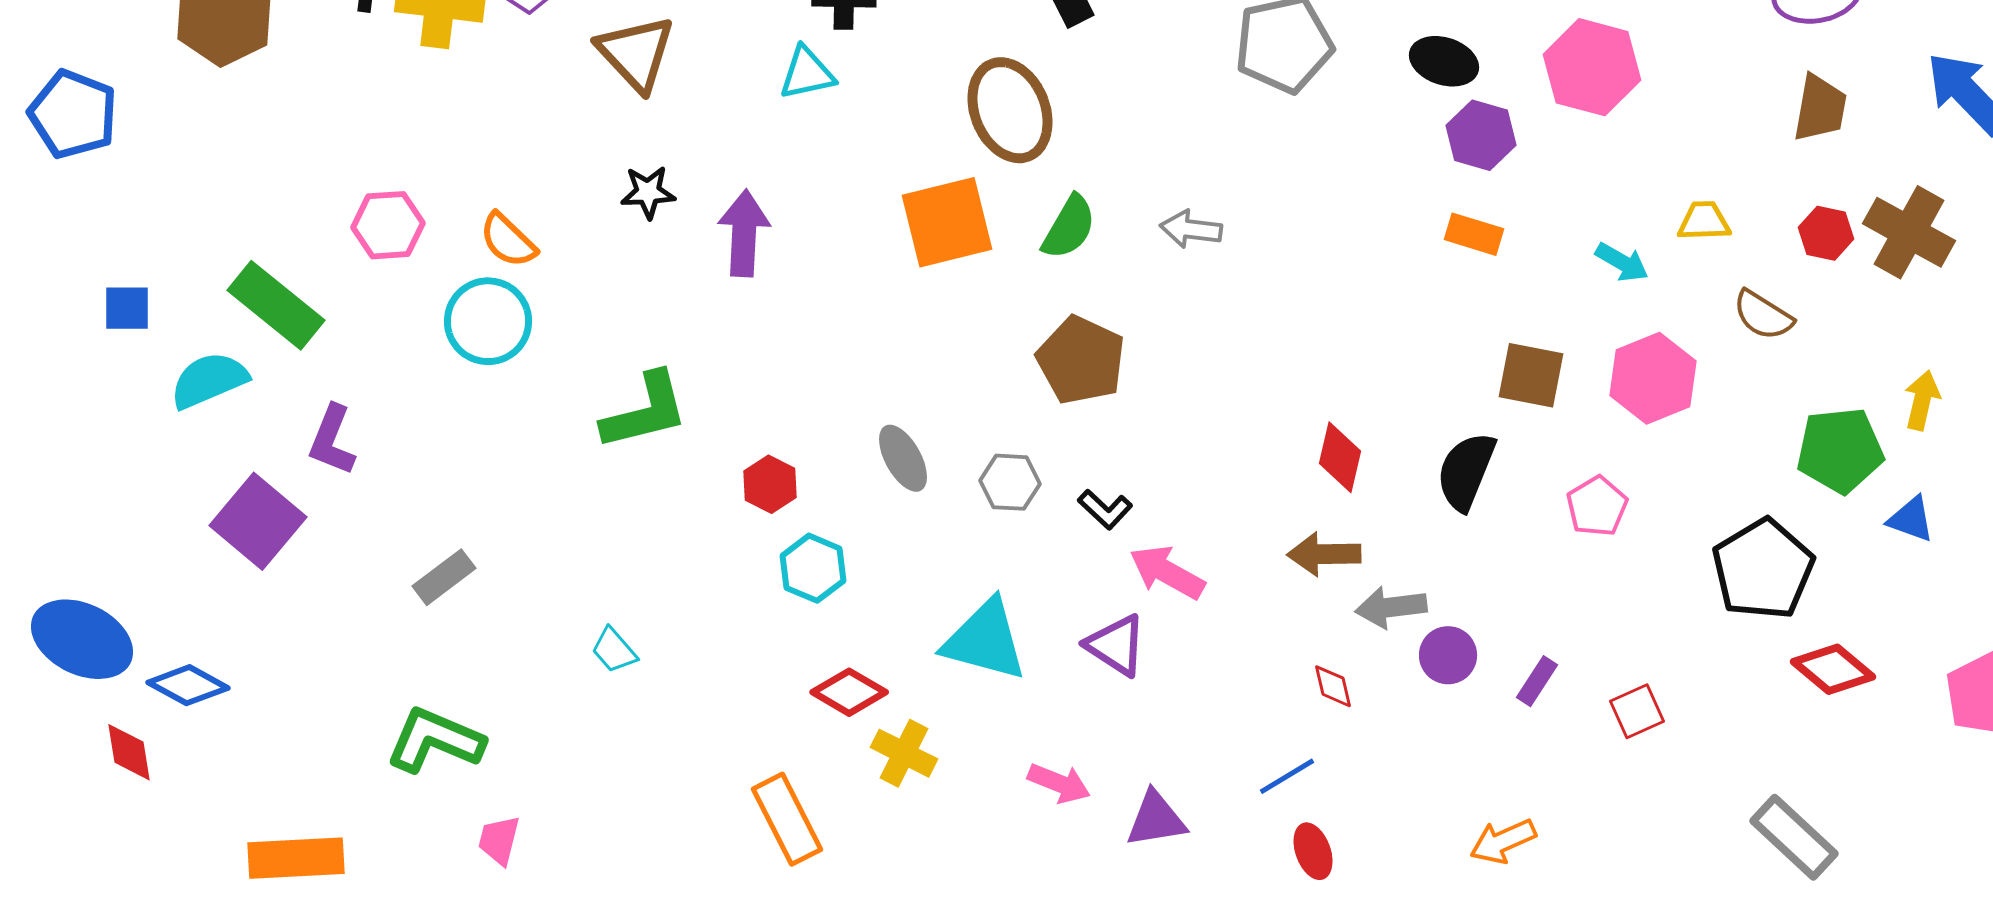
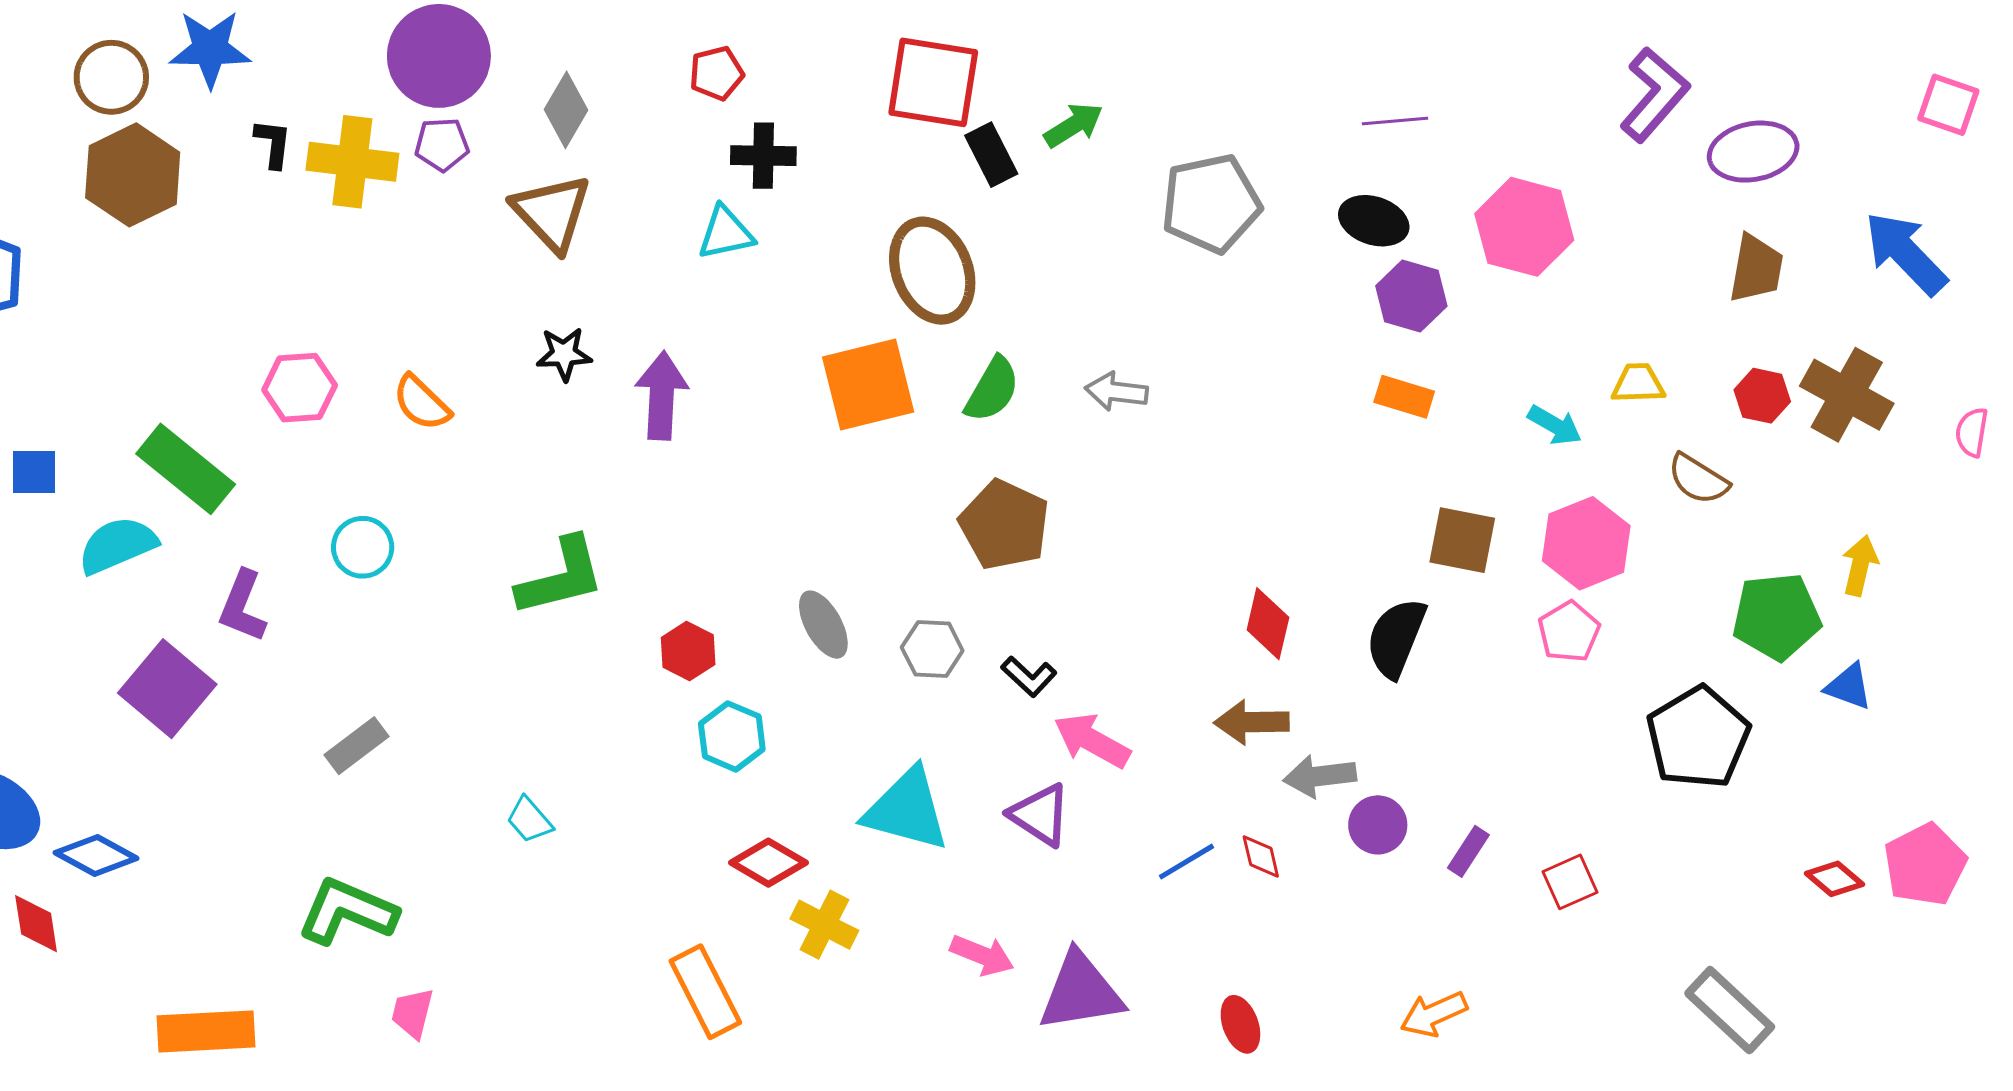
cyan circle: (488, 321) -> (363, 547), moved, size x0.7
pink pentagon: (1597, 506) -> (1569, 632), moved
red diamond: (1833, 669) -> (1834, 879), moved, size x0.7
blue line: (1287, 776) -> (1187, 862), moved
purple triangle: (1156, 819) -> (1081, 992), size x1.4

